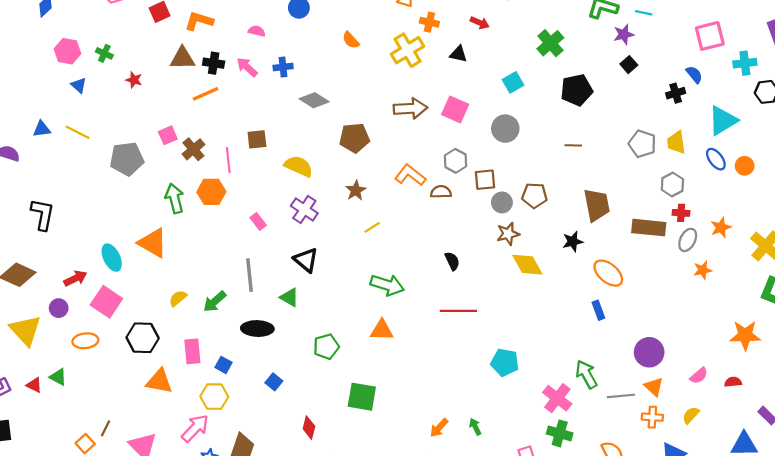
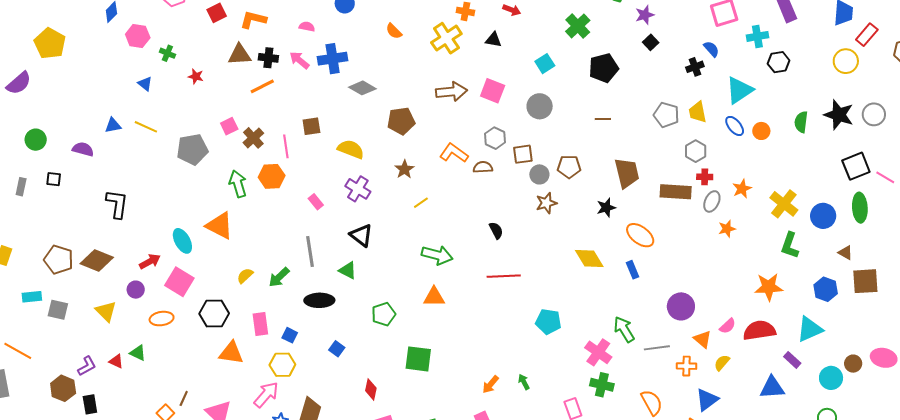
pink hexagon: (67, 51) -> (138, 36), moved
blue cross: (283, 67) -> (333, 59), size x1.6
yellow diamond: (527, 265) -> (589, 258), moved
yellow triangle: (25, 330) -> (106, 311), size x0.7
red semicircle: (733, 382) -> (759, 330), size x2.0
orange triangle: (654, 387) -> (703, 339), moved

